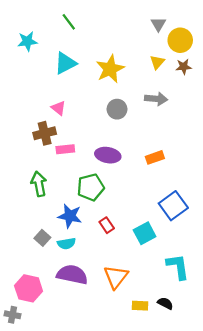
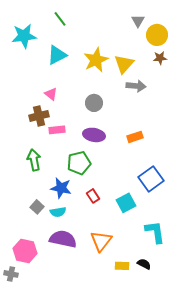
cyan star: (27, 41) -> (24, 36), size x1.4
yellow triangle: (157, 62) -> (124, 64), moved, size x1.5
gray circle: (117, 109) -> (94, 103), moved

